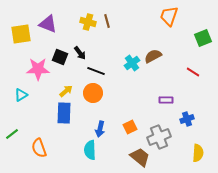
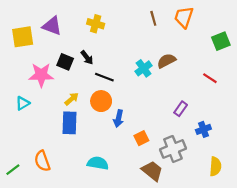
brown line: (107, 21) -> (153, 18), moved
purple rectangle: (166, 100) -> (181, 109), turned -56
blue arrow: (100, 129) -> (118, 119), moved
green line: (12, 134) -> (13, 170), moved
cyan semicircle: (90, 150) -> (98, 163), turned 102

